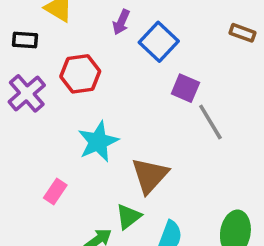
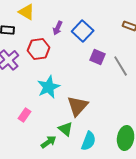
purple arrow: (121, 22) -> (58, 28), moved
gray line: (210, 122) -> (121, 66), moved
green triangle: (128, 217) -> (66, 129), turned -42

